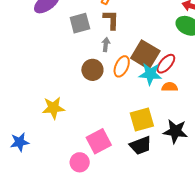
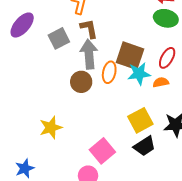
gray arrow: (106, 45) -> (89, 54), size x2.0
red ellipse: (166, 64) -> (167, 58), moved

